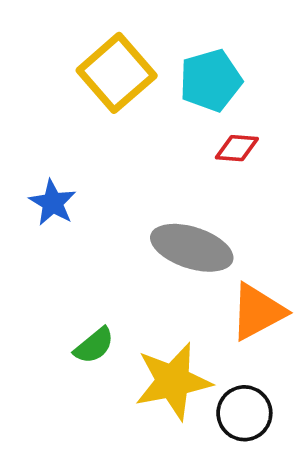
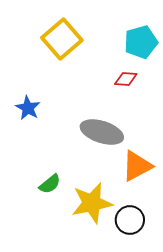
cyan pentagon: (211, 80) -> (141, 42), moved

